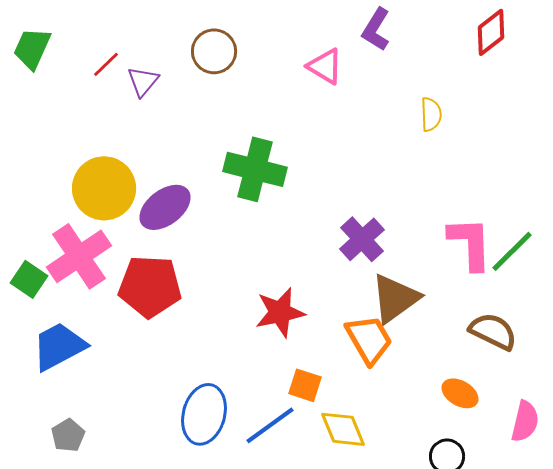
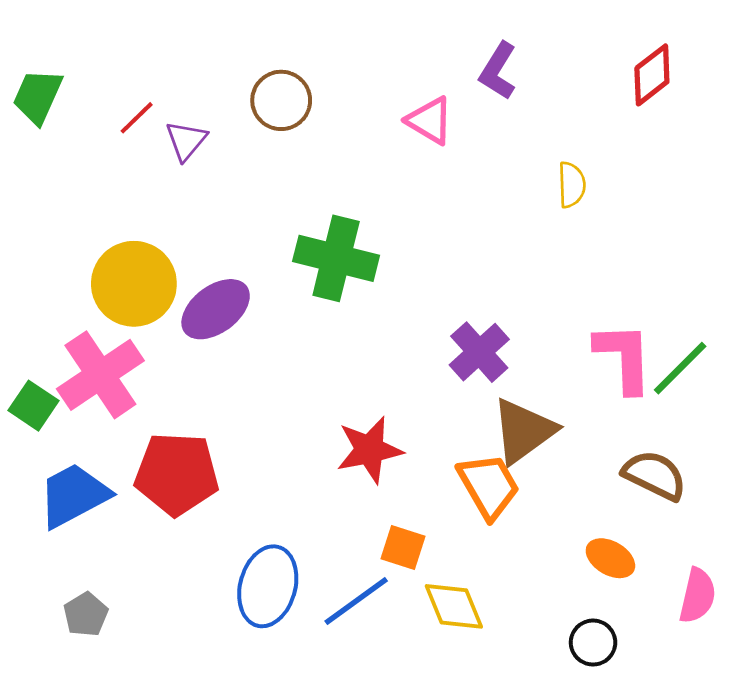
red pentagon: (150, 286) -> (177, 474), moved

